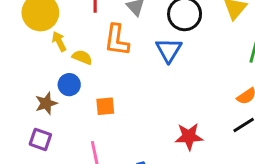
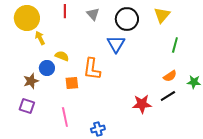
orange L-shape: (117, 40) -> (92, 69), moved
yellow semicircle: (82, 57) -> (62, 56), moved
red star: (189, 137) -> (142, 104), moved

